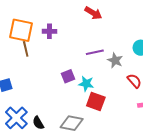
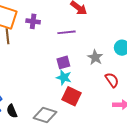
purple line: (95, 52) -> (66, 32), moved
purple square: (68, 76) -> (63, 62), moved

